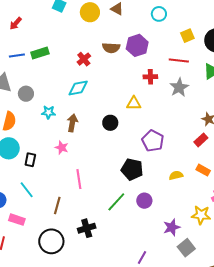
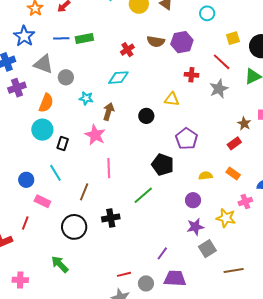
red line: (179, 60) -> (222, 62), turned 30
pink star: (62, 148) -> (95, 135), size x1.5
purple circle: (144, 201) -> (193, 200), moved

